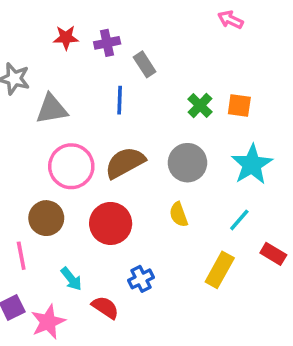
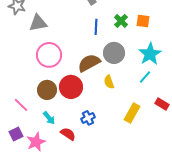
blue line: (120, 100) -> (96, 27), moved
brown semicircle: (125, 163) -> (89, 63), moved
brown circle: (46, 218) -> (47, 90), moved
cyan line: (239, 220) -> (145, 77), moved
pink line: (21, 256) -> (21, 105), turned -35

